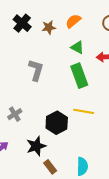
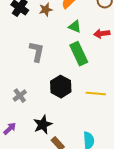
yellow line: (84, 111) -> (96, 94), moved
black hexagon: (57, 123) -> (61, 87), moved

